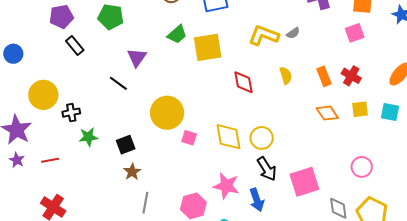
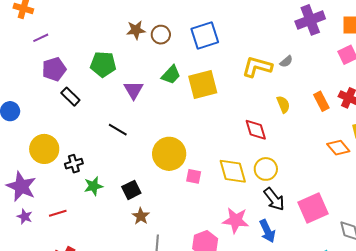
purple triangle: (137, 57) -> (134, 90), moved
red diamond: (244, 82) -> (256, 130), moved
orange diamond: (327, 113) -> (338, 148), moved

